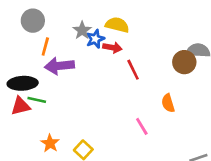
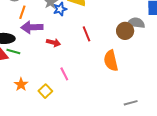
red arrow: (112, 48) -> (53, 43), moved
orange semicircle: (168, 103) -> (111, 61), size x1.5
pink line: (142, 126) -> (64, 74), moved

